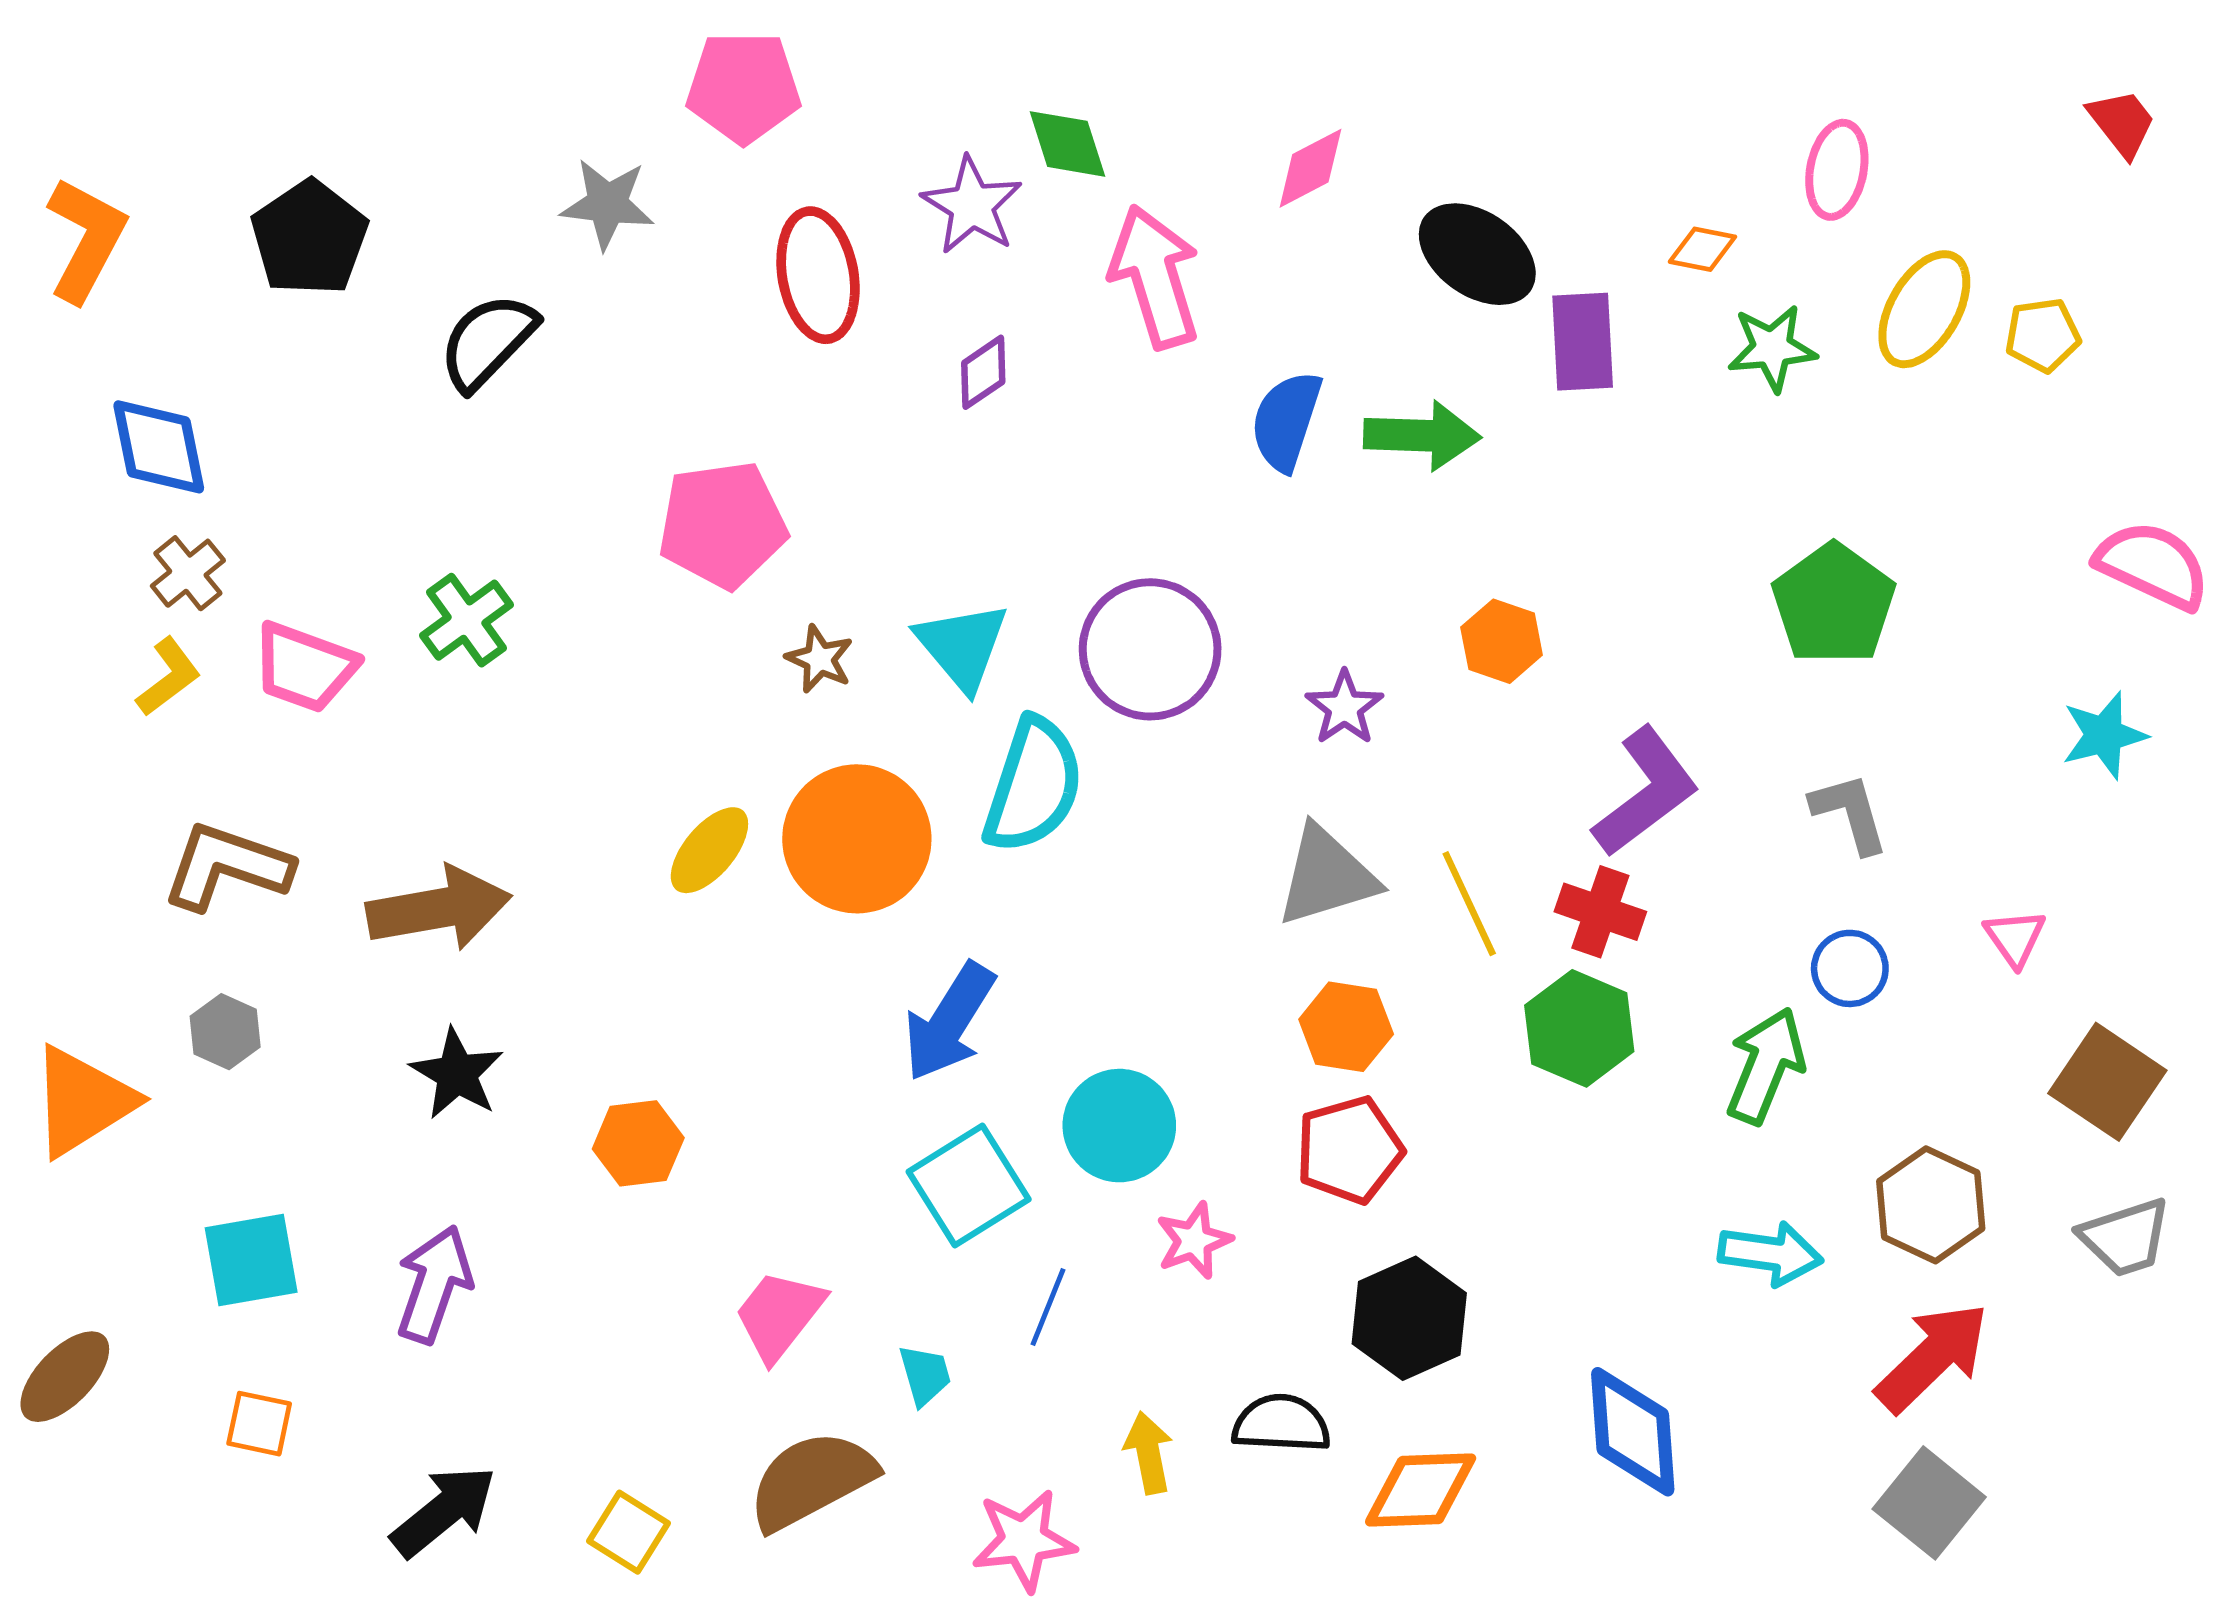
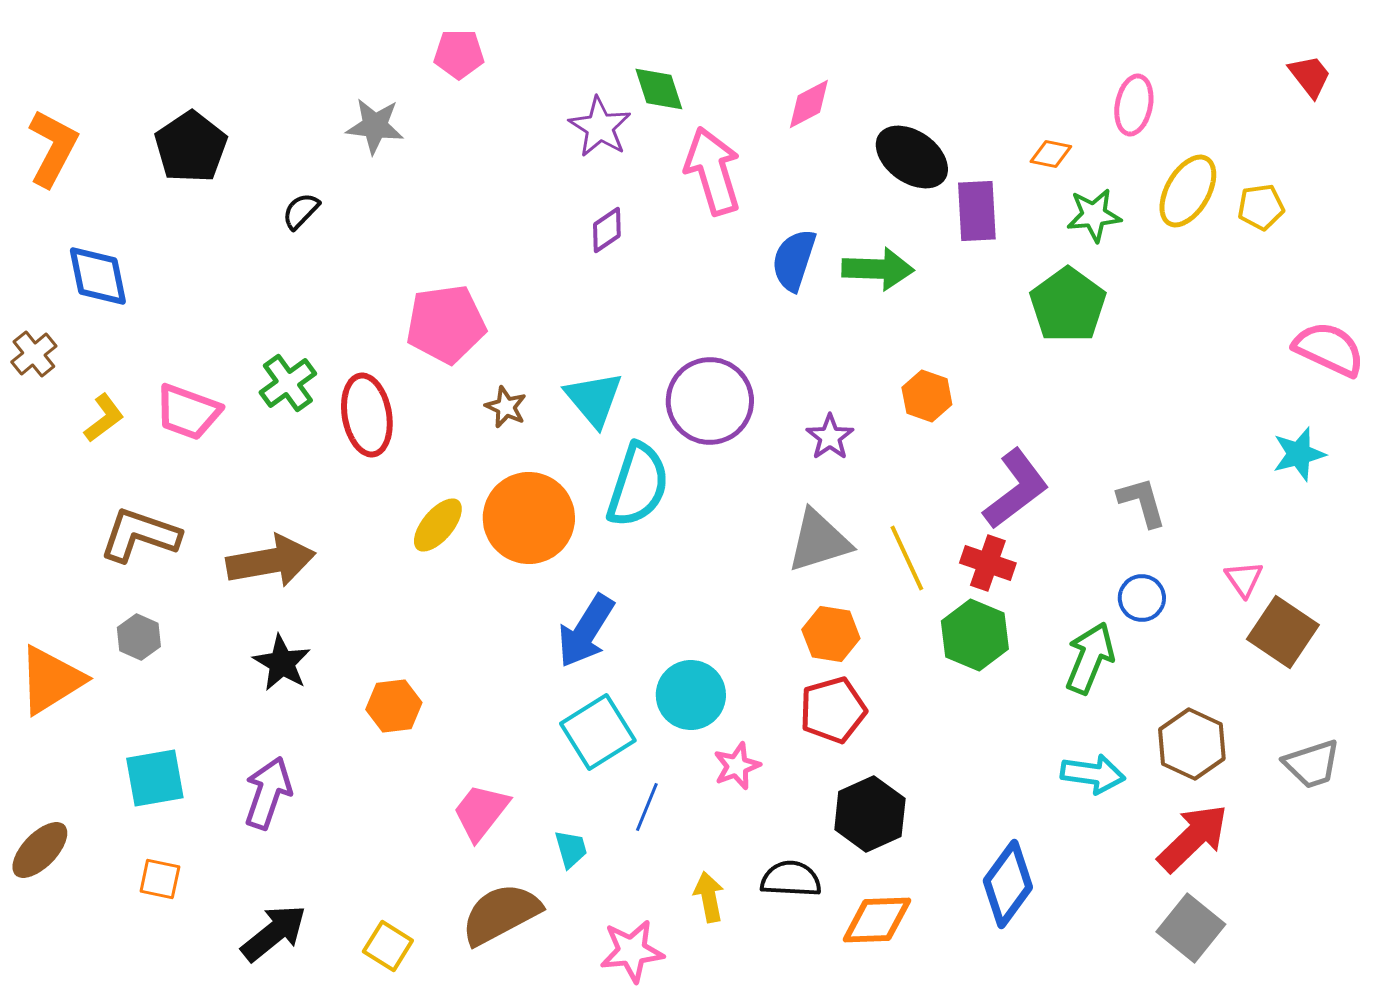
pink pentagon: (743, 87) -> (459, 54), size x0.7
red ellipse: (818, 275) -> (367, 415), moved
black semicircle: (488, 342) -> (301, 211), size x0.6
brown cross: (188, 573) -> (34, 354), moved
green pentagon: (1834, 604) -> (1068, 305), moved
brown square: (2107, 1082) -> (1283, 632), moved
blue diamond: (1633, 1432) -> (1008, 884), turned 40

